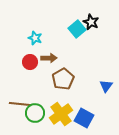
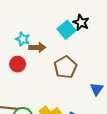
brown arrow: (49, 58) -> (37, 47), moved
brown pentagon: (63, 79) -> (65, 67), moved

